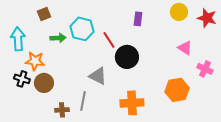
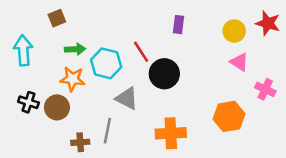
yellow circle: (179, 12) -> (234, 31), moved
cyan hexagon: (82, 29) -> (106, 63), moved
orange star: (35, 61) -> (72, 79), moved

